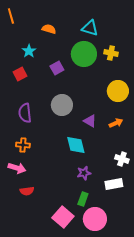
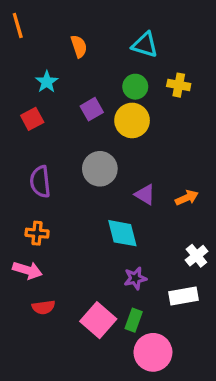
orange semicircle: (49, 29) -> (79, 46), turned 56
green circle: (84, 54) -> (135, 87), size x0.6
yellow circle: (118, 91) -> (132, 120), moved
white cross: (122, 159) -> (196, 256), turned 32
pink square: (63, 217) -> (98, 320), moved

